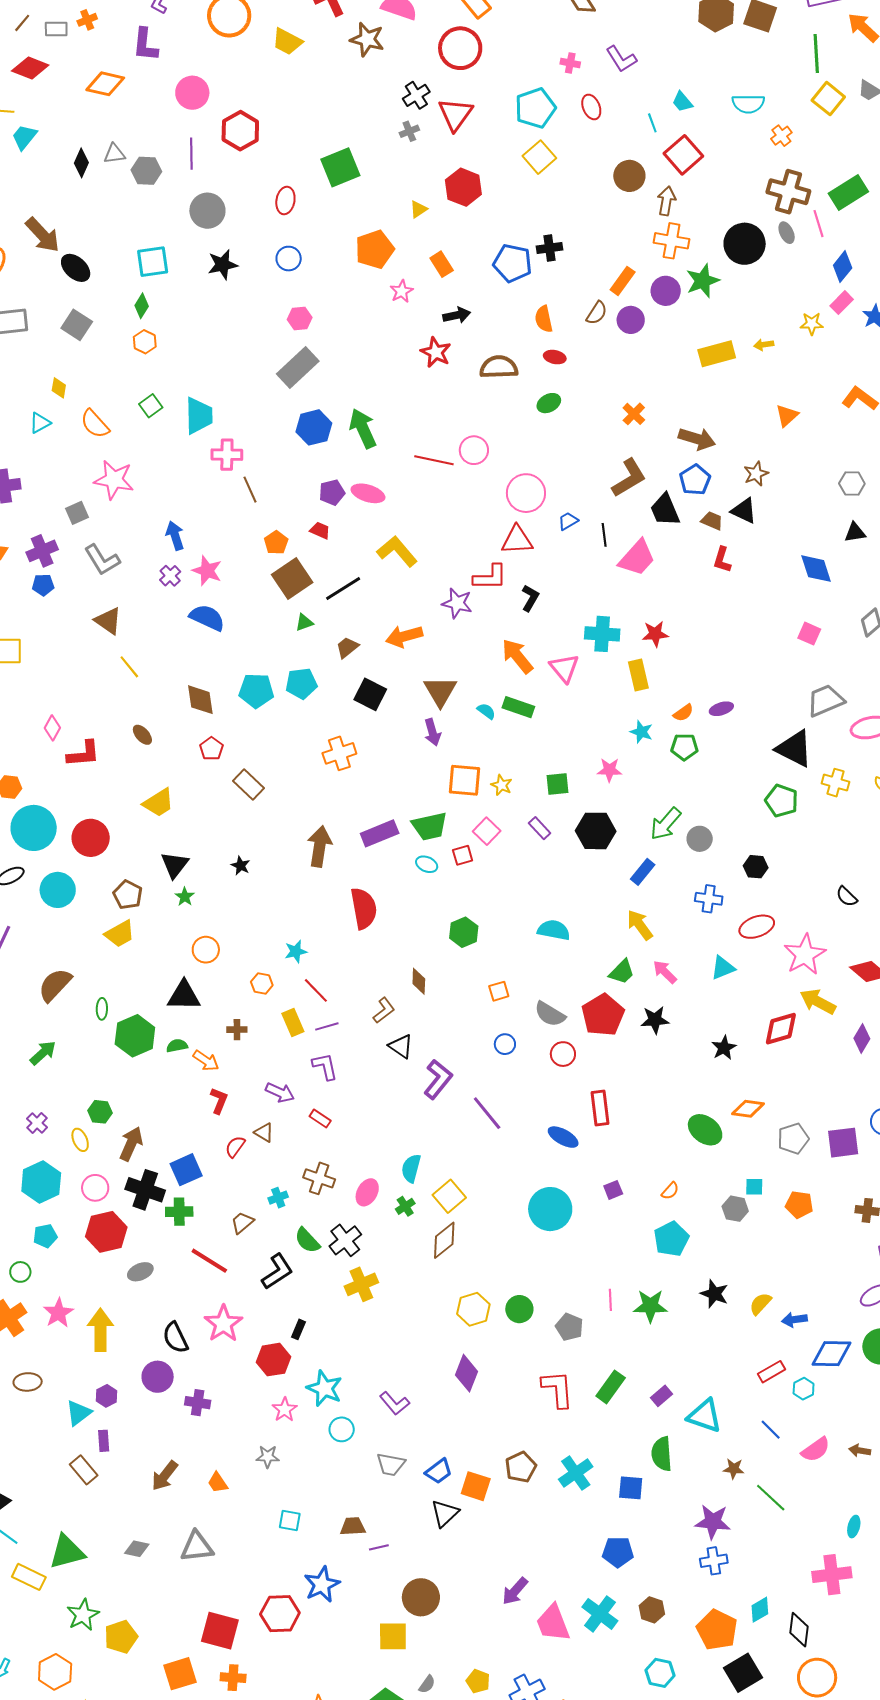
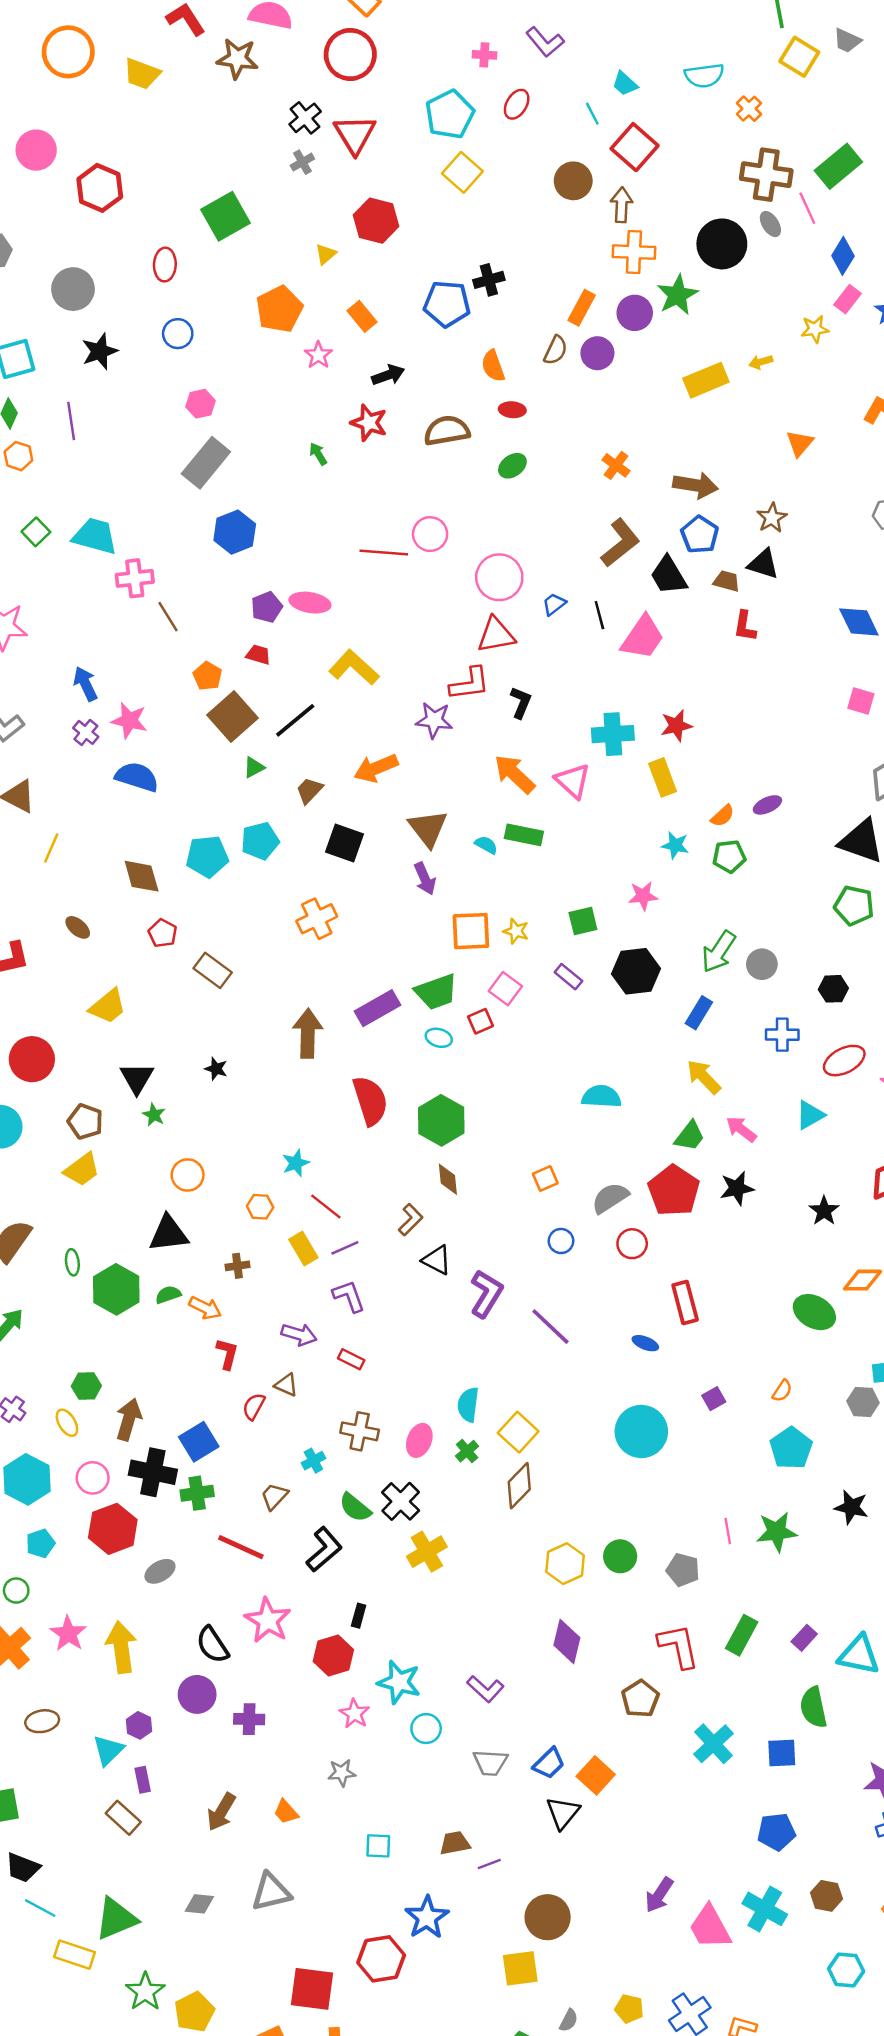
red ellipse: (591, 107) -> (517, 104), turned 60
purple line: (191, 154) -> (71, 421), moved
cyan trapezoid: (199, 416) -> (95, 536), turned -66
green arrow: (363, 428) -> (318, 454), moved, size x0.5
yellow line: (129, 667) -> (51, 848), turned 70
green hexagon: (464, 932) -> (441, 1120), moved, size x1.4
gray semicircle: (550, 1014) -> (610, 1198), turned 124
blue ellipse: (563, 1137) -> (645, 1343), size x0.7
brown pentagon: (521, 1467) -> (640, 1699), moved
orange square: (476, 1486) -> (596, 1775), turned 32

